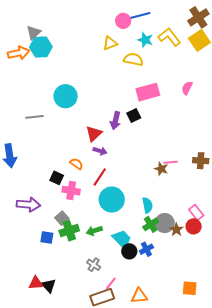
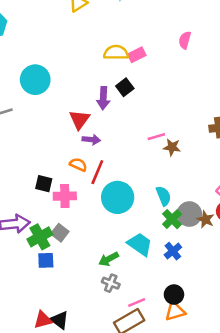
yellow semicircle: (133, 59) -> (116, 53), moved
pink rectangle: (148, 92) -> (137, 55), size x0.6
pink line: (171, 162) -> (156, 137), moved
orange semicircle: (76, 164) -> (78, 165), moved
green cross: (69, 231) -> (40, 237), moved
green arrow: (94, 231) -> (109, 259), moved
black circle: (129, 251) -> (174, 295), moved
pink line: (111, 284) -> (137, 302), turned 40

